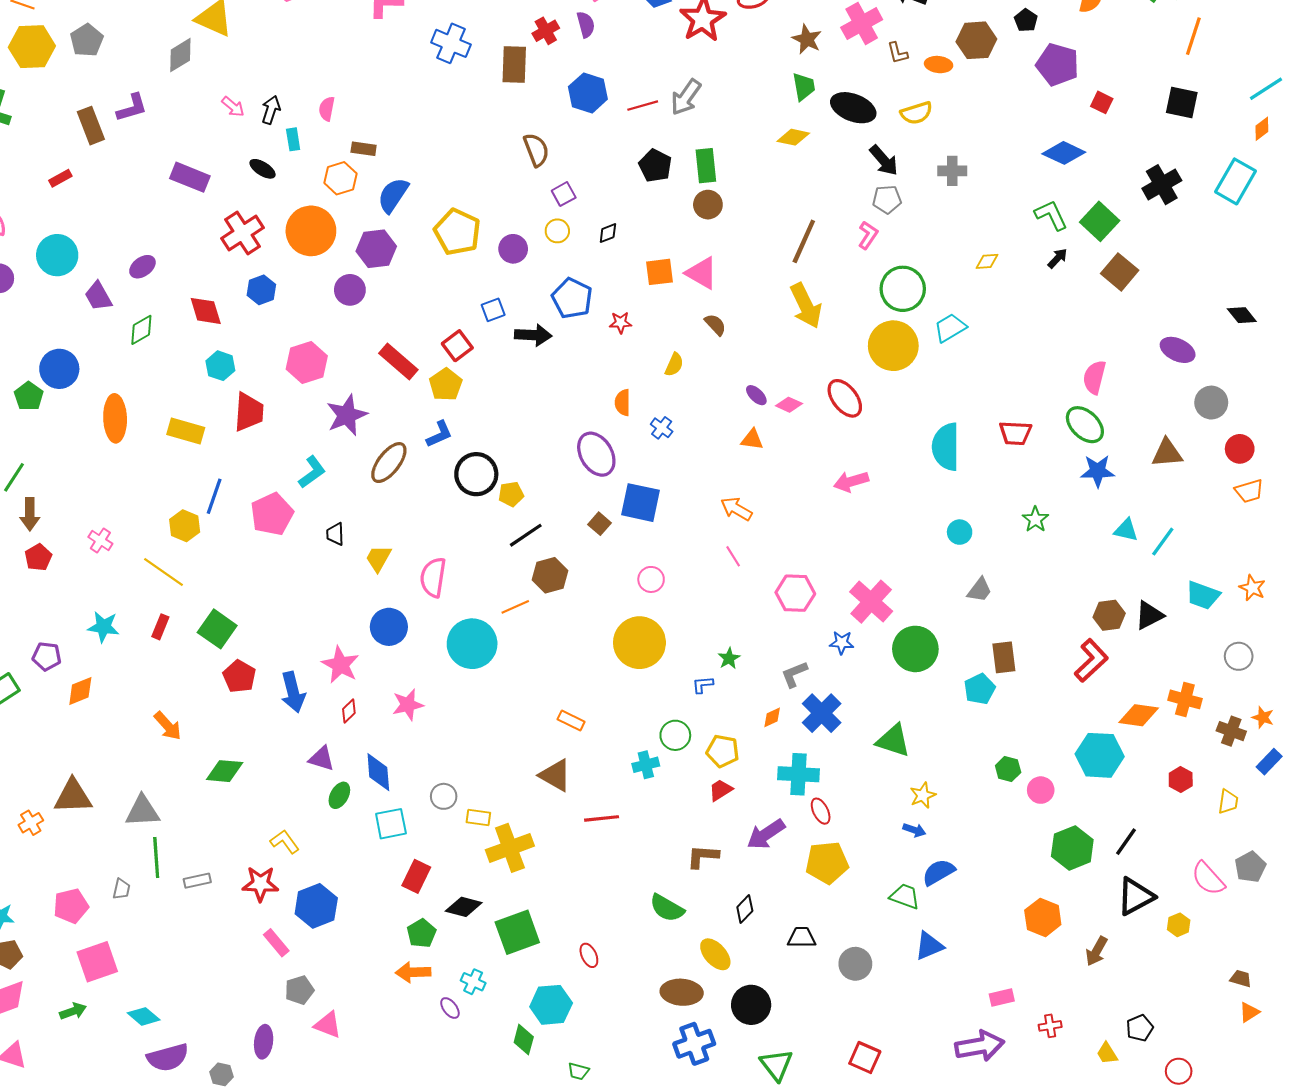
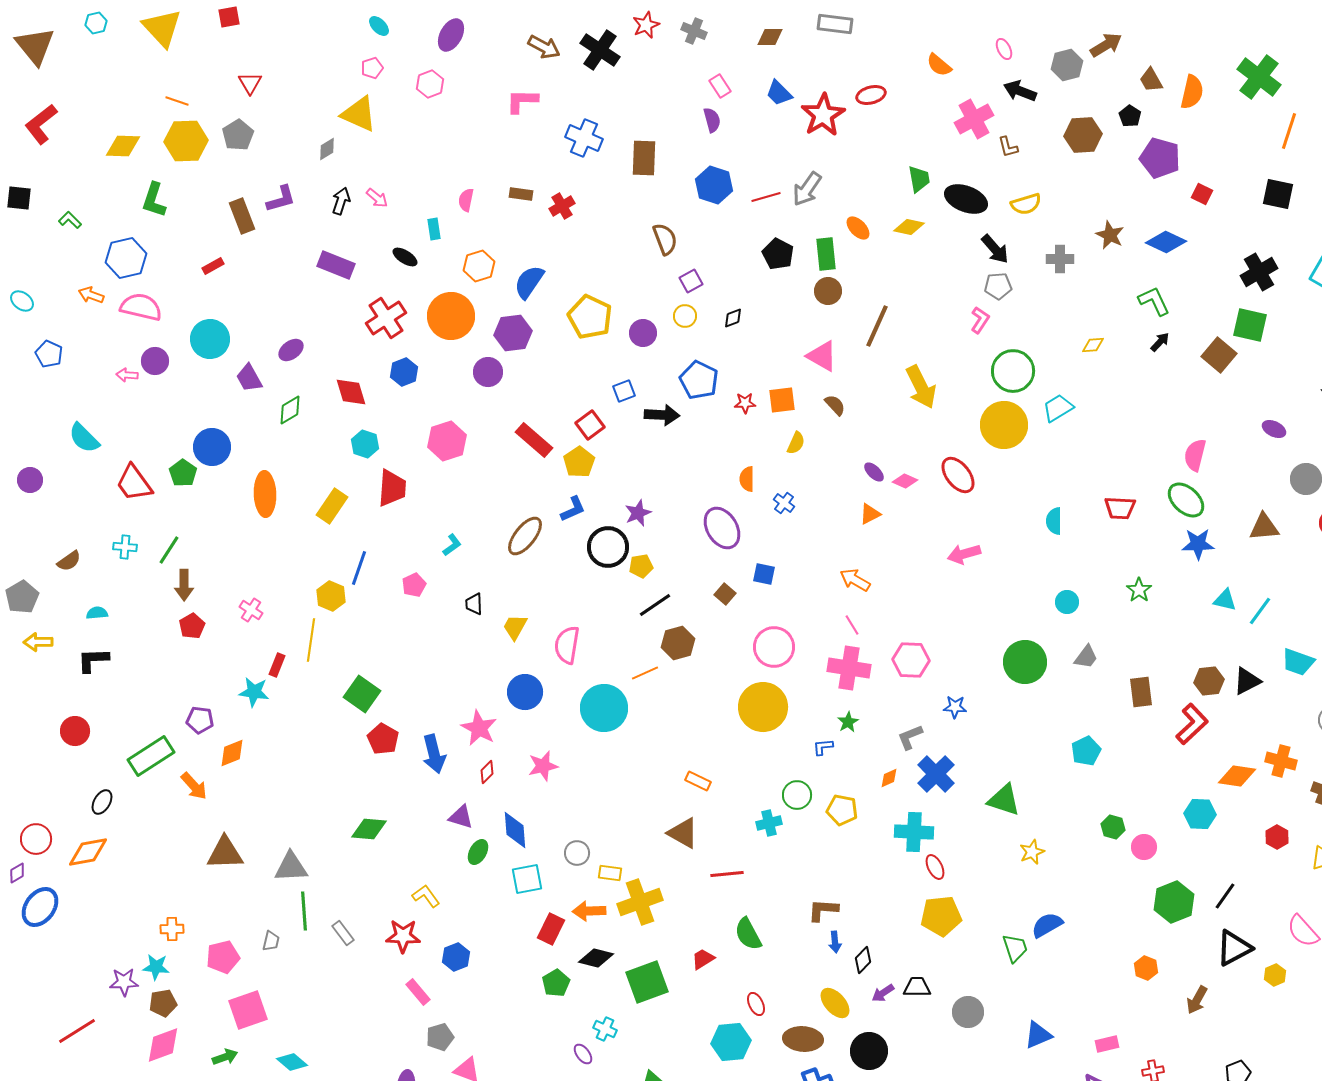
red cross: (546, 31) -> (562, 206), moved
brown star: (807, 39) -> (1110, 235), moved
gray diamond: (180, 55) -> (327, 149), size x0.7
orange ellipse: (939, 65) -> (858, 228), moved, turned 40
black arrow: (271, 110) -> (341, 201), moved
brown rectangle: (364, 149) -> (521, 194), moved
green square: (1100, 221) -> (1250, 325), moved, turned -30
brown line: (804, 241) -> (877, 326), moved
orange square: (659, 272) -> (782, 400), moved
purple ellipse: (1178, 350) -> (1274, 429), size x0.7
purple star: (347, 415) -> (638, 513), moved, size x0.7
yellow rectangle: (186, 431) -> (332, 506), turned -72
orange triangle: (752, 439) -> (870, 514), turned -35
cyan semicircle: (946, 447) -> (1054, 521), size x0.6
cyan L-shape: (312, 472) -> (452, 545), size x0.7
blue square: (641, 503) -> (764, 574), size x0.6
pink pentagon: (272, 514) -> (414, 585), size x0.6
yellow line: (164, 572) -> (311, 640), turned 63
pink circle: (651, 579) -> (774, 647), size x1.6
pink cross: (871, 602) -> (849, 668), moved, turned -33
red rectangle: (160, 627) -> (277, 665), moved
green circle: (915, 649) -> (1025, 662), moved
brown rectangle: (1004, 657) -> (1141, 692), moved
orange arrow: (168, 726) -> (194, 786), moved
cyan hexagon: (1100, 755) -> (1200, 814), size x0.7
red trapezoid: (721, 790) -> (703, 959), moved
orange cross: (31, 823) -> (172, 929), moved, turned 30
blue arrow: (914, 830) -> (835, 942), moved, turned 65
purple arrow: (766, 834) -> (883, 993), moved, size x0.6
gray rectangle: (197, 881) -> (343, 933), turned 65
green trapezoid: (905, 896) -> (1015, 948), turned 52
blue hexagon: (316, 906) -> (456, 957), size x0.7
green semicircle: (667, 908) -> (748, 934), moved, turned 32
orange hexagon: (1043, 917) -> (1146, 968), size x0.7
blue triangle: (929, 946) -> (1038, 1035), moved
red ellipse: (589, 955) -> (756, 1004), moved
orange arrow: (413, 972) -> (589, 911), moved
cyan hexagon: (551, 1005) -> (731, 1042), moved

